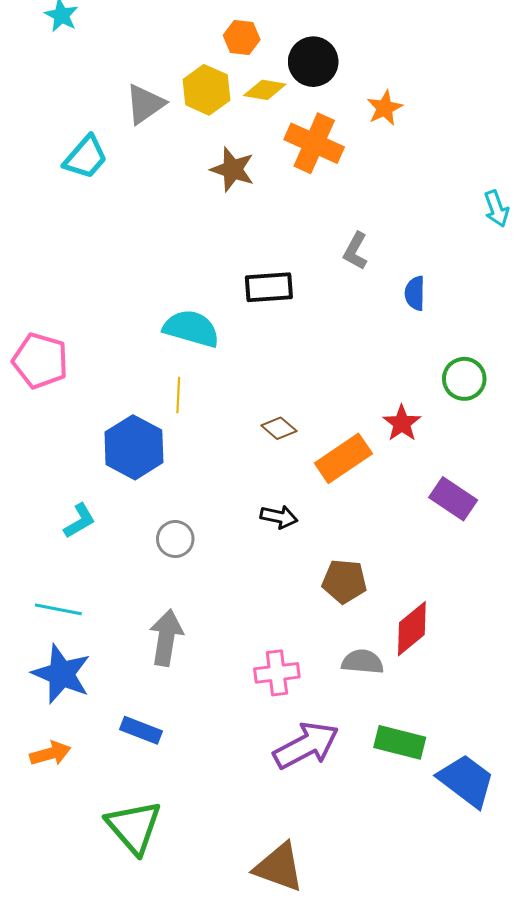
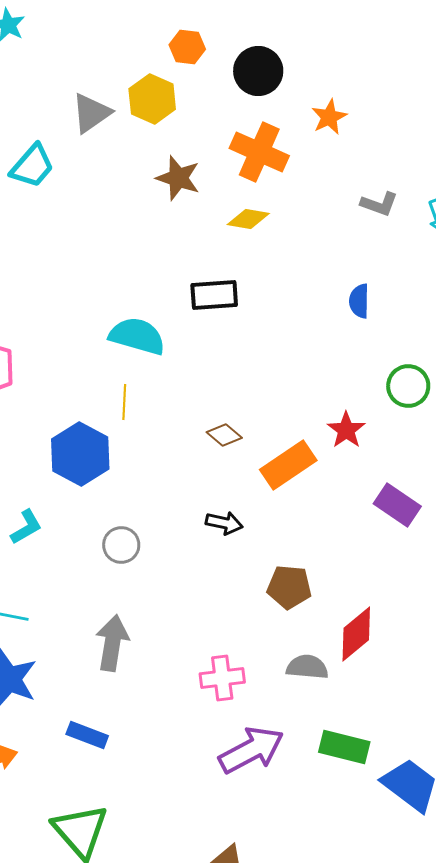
yellow diamond: (265, 90) -> (248, 219), moved
gray L-shape: (355, 251) -> (379, 204), moved, turned -99

